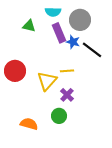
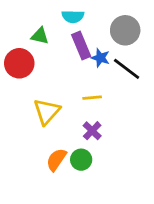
gray circle: (80, 20) -> (125, 30), moved
red circle: (15, 71) -> (19, 63), moved
yellow triangle: (47, 81) -> (47, 111), moved
orange semicircle: (29, 124) -> (56, 160), moved, turned -72

